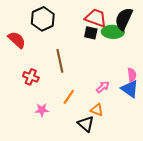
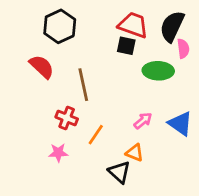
green ellipse: (113, 32) -> (158, 71), moved
red semicircle: (17, 40) -> (42, 67), moved
pink semicircle: (132, 75) -> (183, 49), moved
red cross: (31, 77) -> (67, 118), moved

